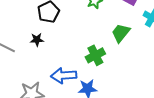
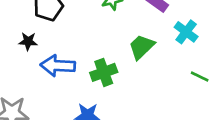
blue arrow: (64, 76) -> (58, 66), moved

